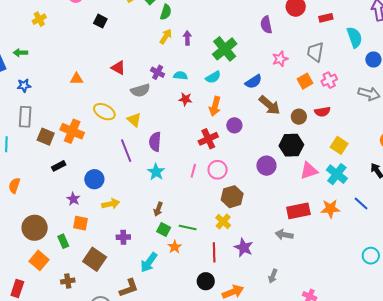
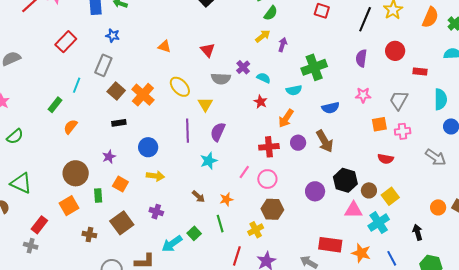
brown arrow: (270, 105) -> (325, 141), moved
brown circle: (299, 117) -> (369, 190), moved
purple star: (73, 199) -> (109, 157), moved
brown arrow: (158, 209) -> (198, 197), turned -88
green line: (188, 227) -> (220, 224), turned 42
green square: (164, 229) -> (194, 233), moved
orange star: (175, 247) -> (226, 199), moved

